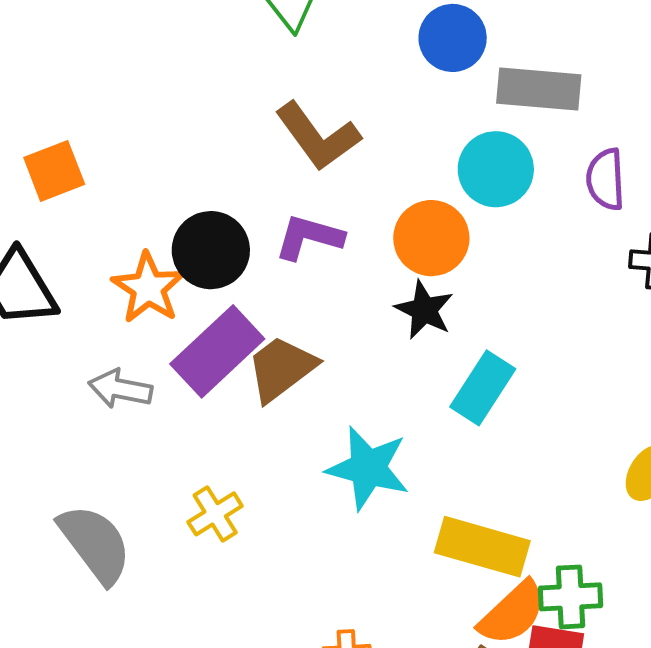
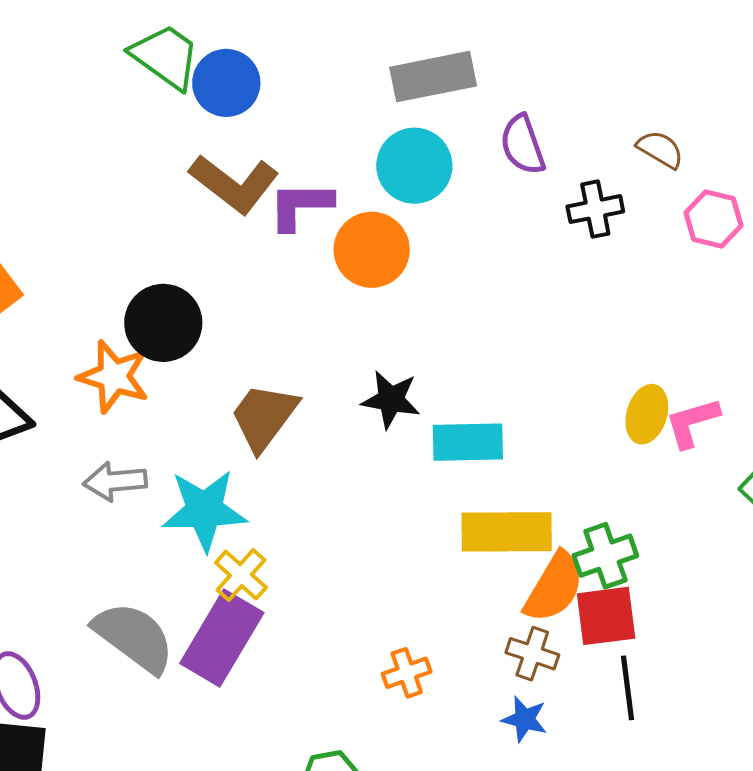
blue circle: (453, 38) -> (226, 83), moved
purple L-shape: (309, 237) -> (300, 205), moved
black star: (424, 310) -> (391, 400), moved
purple rectangle: (217, 351) -> (222, 638), moved
cyan rectangle: (483, 388) -> (468, 442), moved, turned 72
cyan star: (368, 468) -> (204, 510), moved

